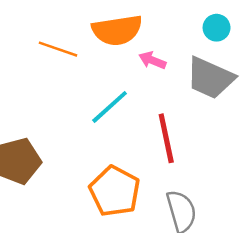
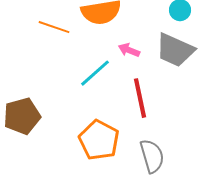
pink arrow: (152, 60) -> (129, 50), moved

